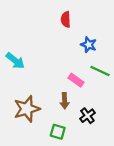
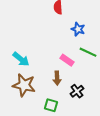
cyan arrow: (15, 61) -> (21, 59), moved
brown star: (27, 109) -> (24, 85), turned 30

